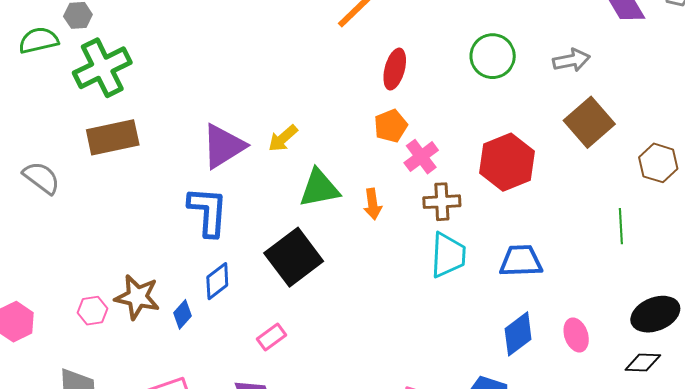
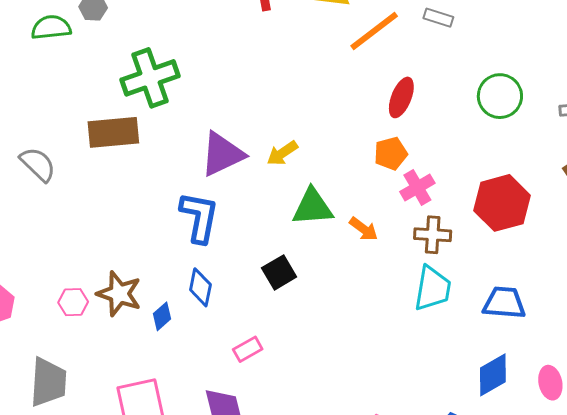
green cross: (102, 68) -> (150, 78), moved
orange arrow: (373, 204) -> (364, 229), turned -52
black square: (294, 257) -> (279, 272), size x0.6
blue diamond: (217, 281) -> (200, 287), turned -48

